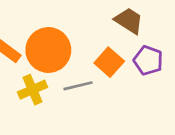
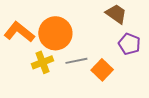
orange square: (109, 62) -> (102, 70), moved

